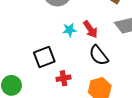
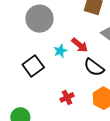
black square: (44, 57) -> (33, 66), moved

